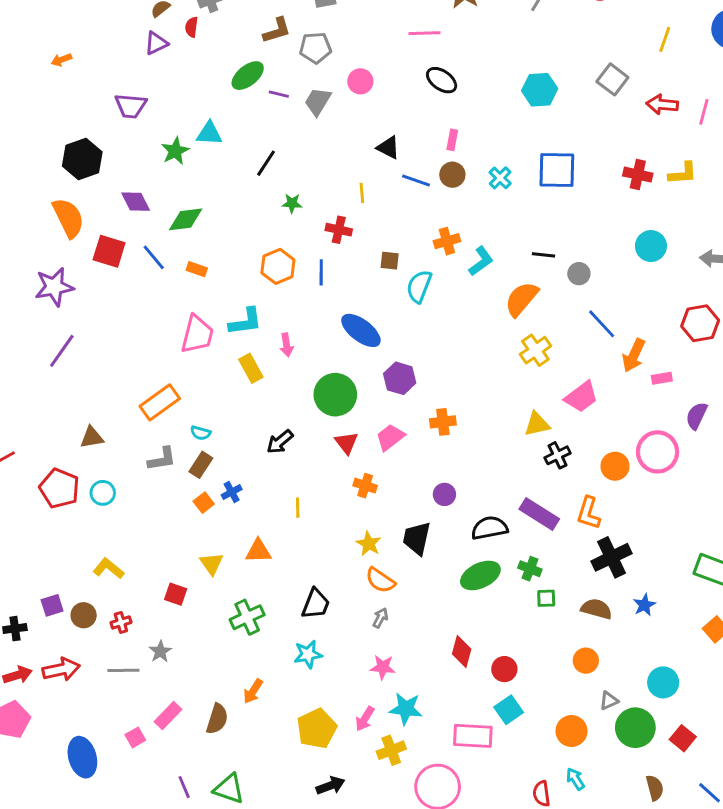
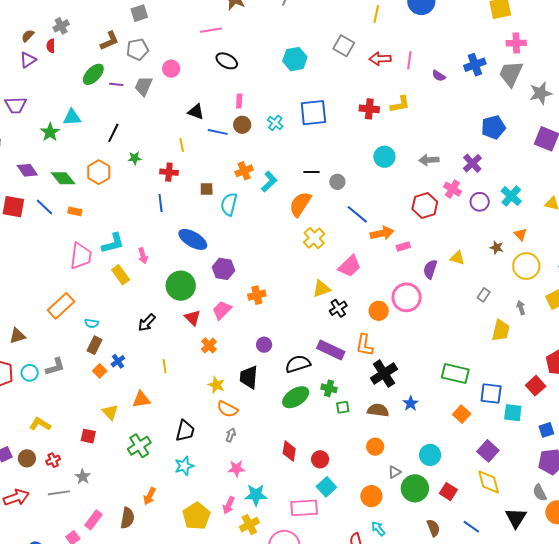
green diamond: (186, 219) -> (63, 178), turned 65
orange hexagon: (278, 266) -> (99, 172), moved
orange arrow: (634, 355) -> (382, 233), turned -120
gray L-shape: (162, 459) -> (55, 367), moved
orange cross: (365, 486) -> (209, 345), turned 35

